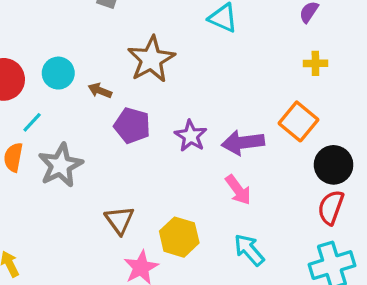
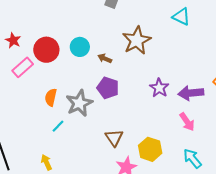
cyan line: (32, 122) -> (58, 126), moved
purple pentagon: (132, 126) -> (108, 88), moved

